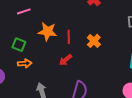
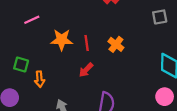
green square: (19, 45) -> (21, 64), moved
orange arrow: (25, 63) -> (40, 79), turned 96

